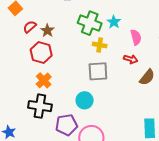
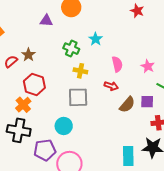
cyan star: (114, 22) -> (96, 39), moved
green cross: (90, 23) -> (71, 49), size x0.7
red semicircle: (30, 27) -> (11, 62), moved
red hexagon: (41, 52) -> (34, 84), moved

